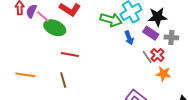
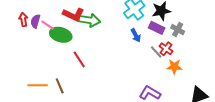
green arrow: (111, 20) -> (89, 20), moved
gray cross: (171, 37) -> (178, 30), turned 32
red line: (70, 55) -> (79, 59), turned 54
brown line: (63, 80) -> (60, 86), moved

